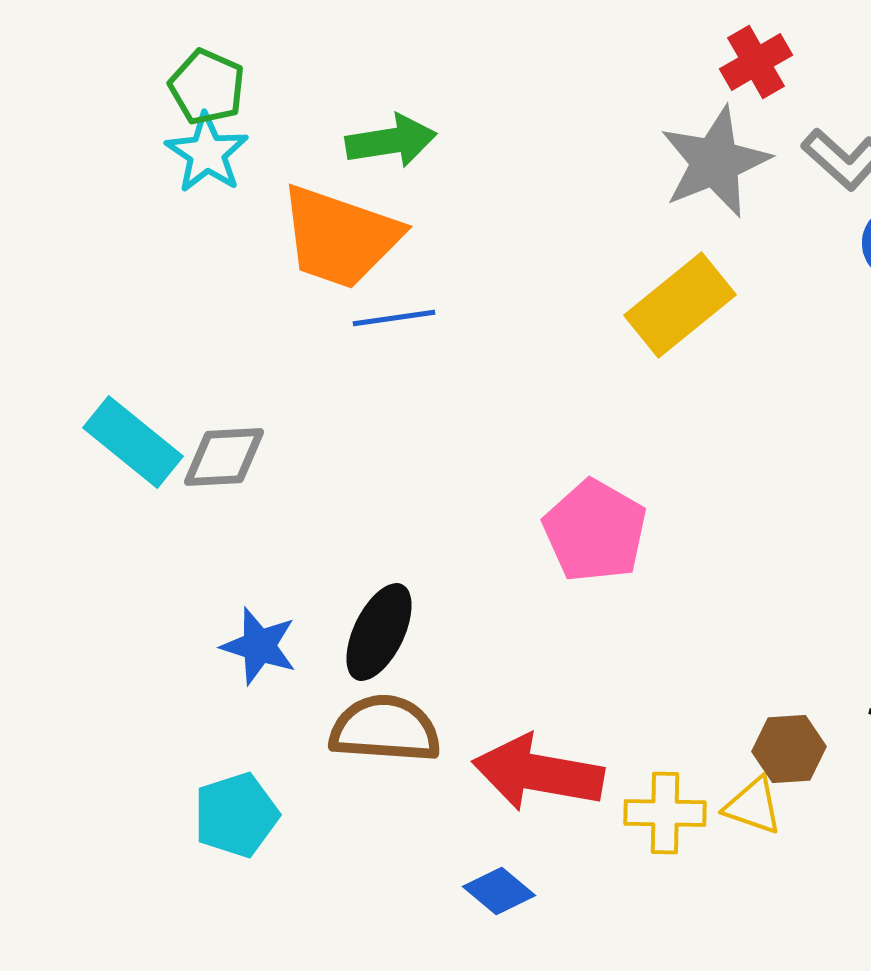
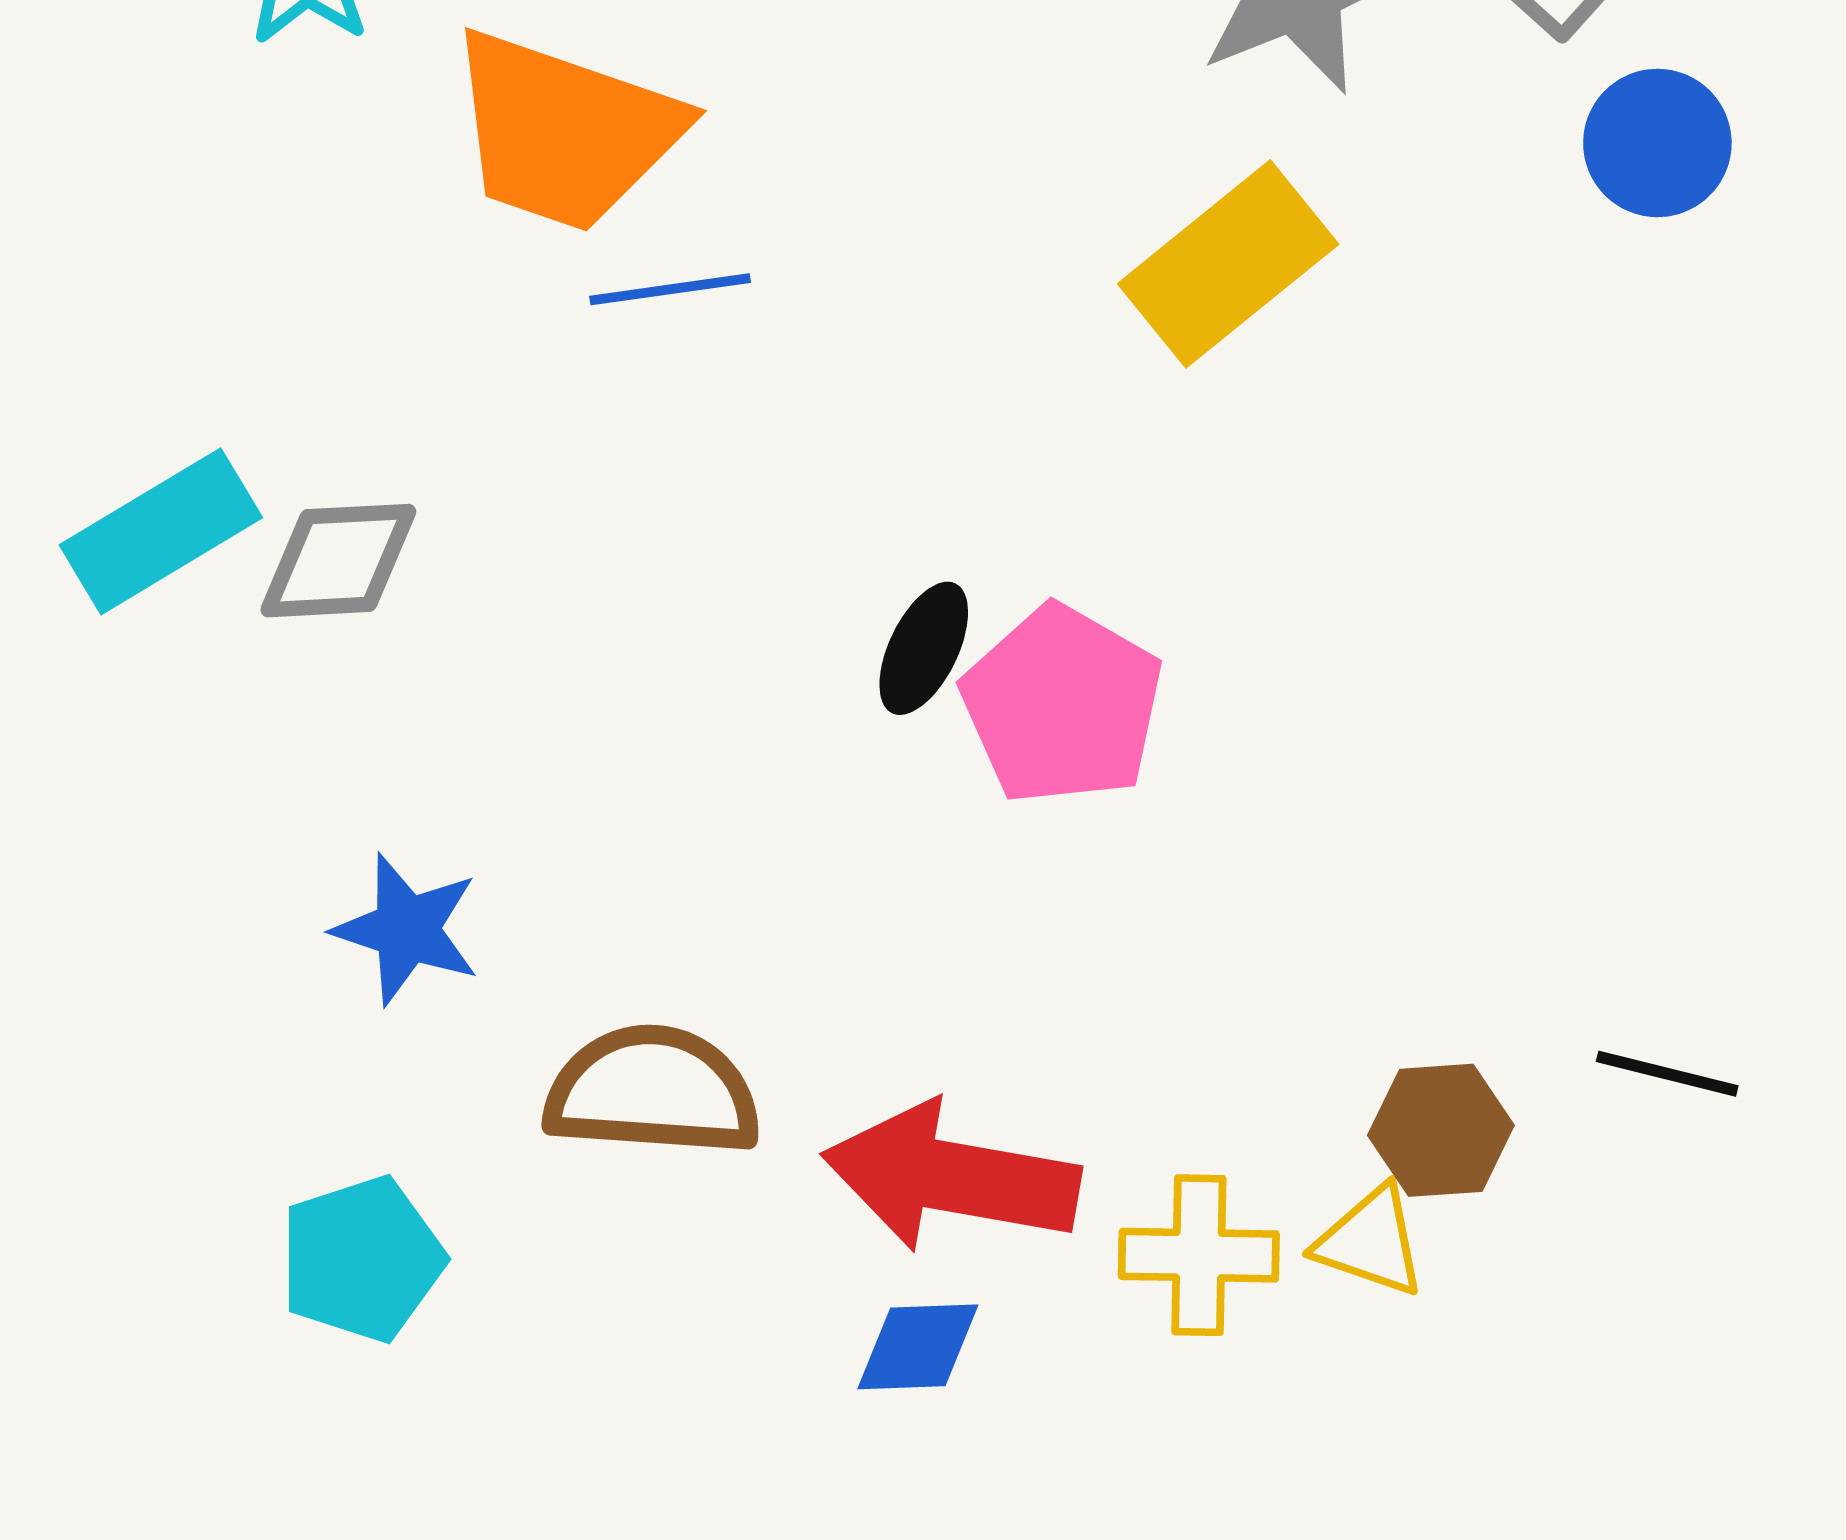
cyan rectangle: (133, 442) -> (161, 531), turned -70
black ellipse: (379, 632) -> (924, 648), moved, size x0.7
blue diamond: (499, 891) -> (918, 1347), moved, turned -42

